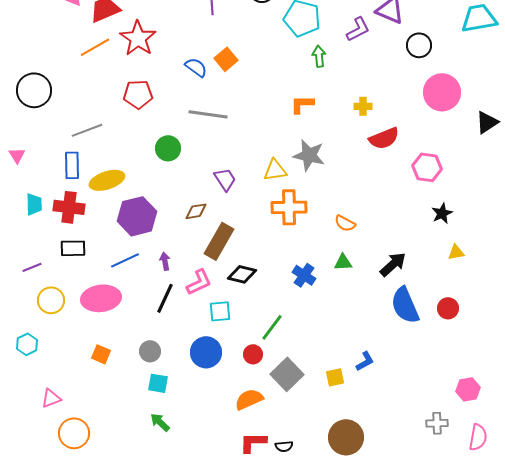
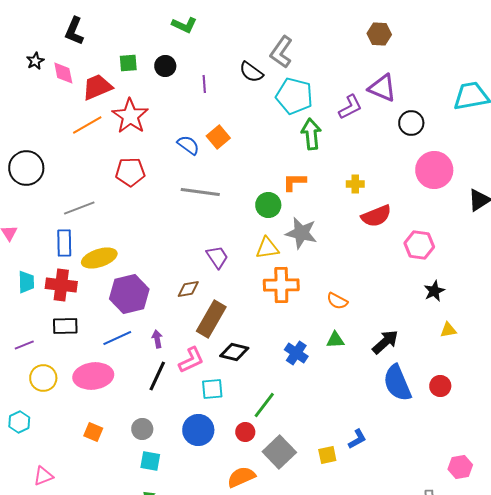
green arrow: (319, 56) -> (311, 134), size x1.4
green circle: (168, 148) -> (268, 205), moved

